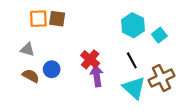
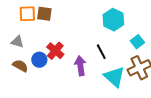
cyan square: (159, 35) -> (137, 42), moved
red cross: (90, 59) -> (55, 51), moved
black line: (132, 60) -> (101, 52), moved

